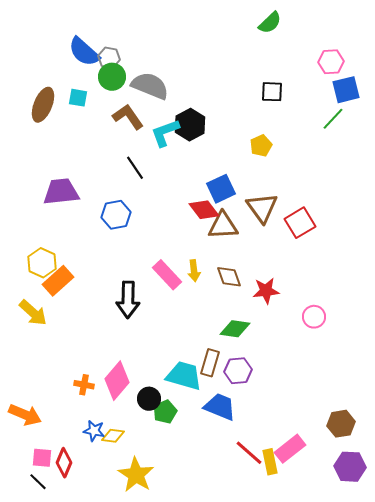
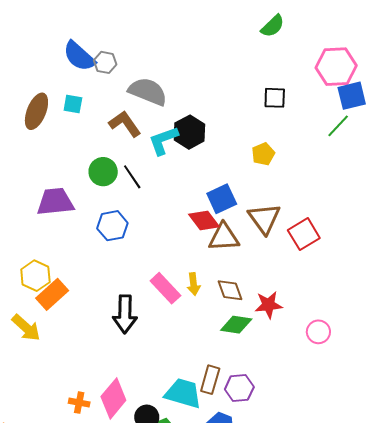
pink hexagon: (331, 62) -> (336, 67), size x1.5
green circle: (112, 77) -> (103, 172), moved
green diamond: (235, 329) -> (236, 325), moved

